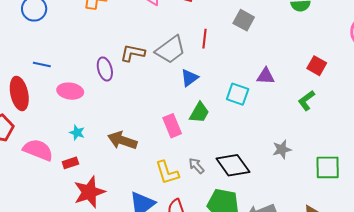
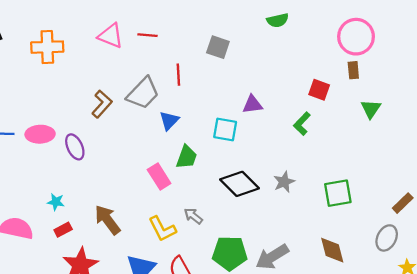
brown L-shape: (133, 53) -> (102, 104), turned 130
red square: (317, 66) -> (319, 90), moved
purple ellipse: (105, 69) -> (75, 147), moved
pink ellipse: (70, 91) -> (40, 134), moved
brown arrow: (122, 140) -> (107, 220), moved, turned 44
red rectangle: (70, 163) -> (63, 230), moved
black diamond: (233, 165) -> (240, 184), moved

